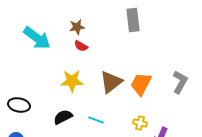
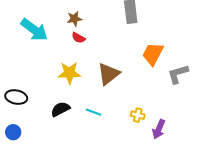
gray L-shape: (180, 82) -> (178, 74), turned -135
orange trapezoid: (141, 84) -> (153, 54), moved

